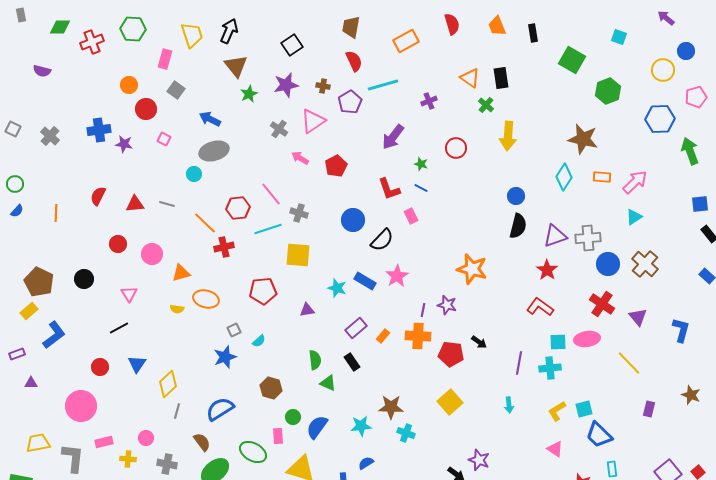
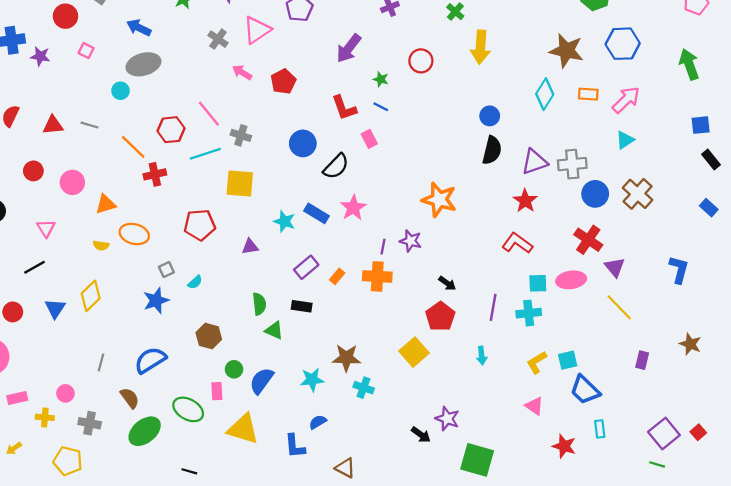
blue hexagon: (660, 119) -> (623, 44), moved
purple triangle: (638, 317) -> (615, 267), moved
red pentagon: (451, 354) -> (440, 317), moved, turned 30
black rectangle: (352, 362) -> (302, 306), turned -48
yellow diamond: (168, 384) -> (91, 296), moved

